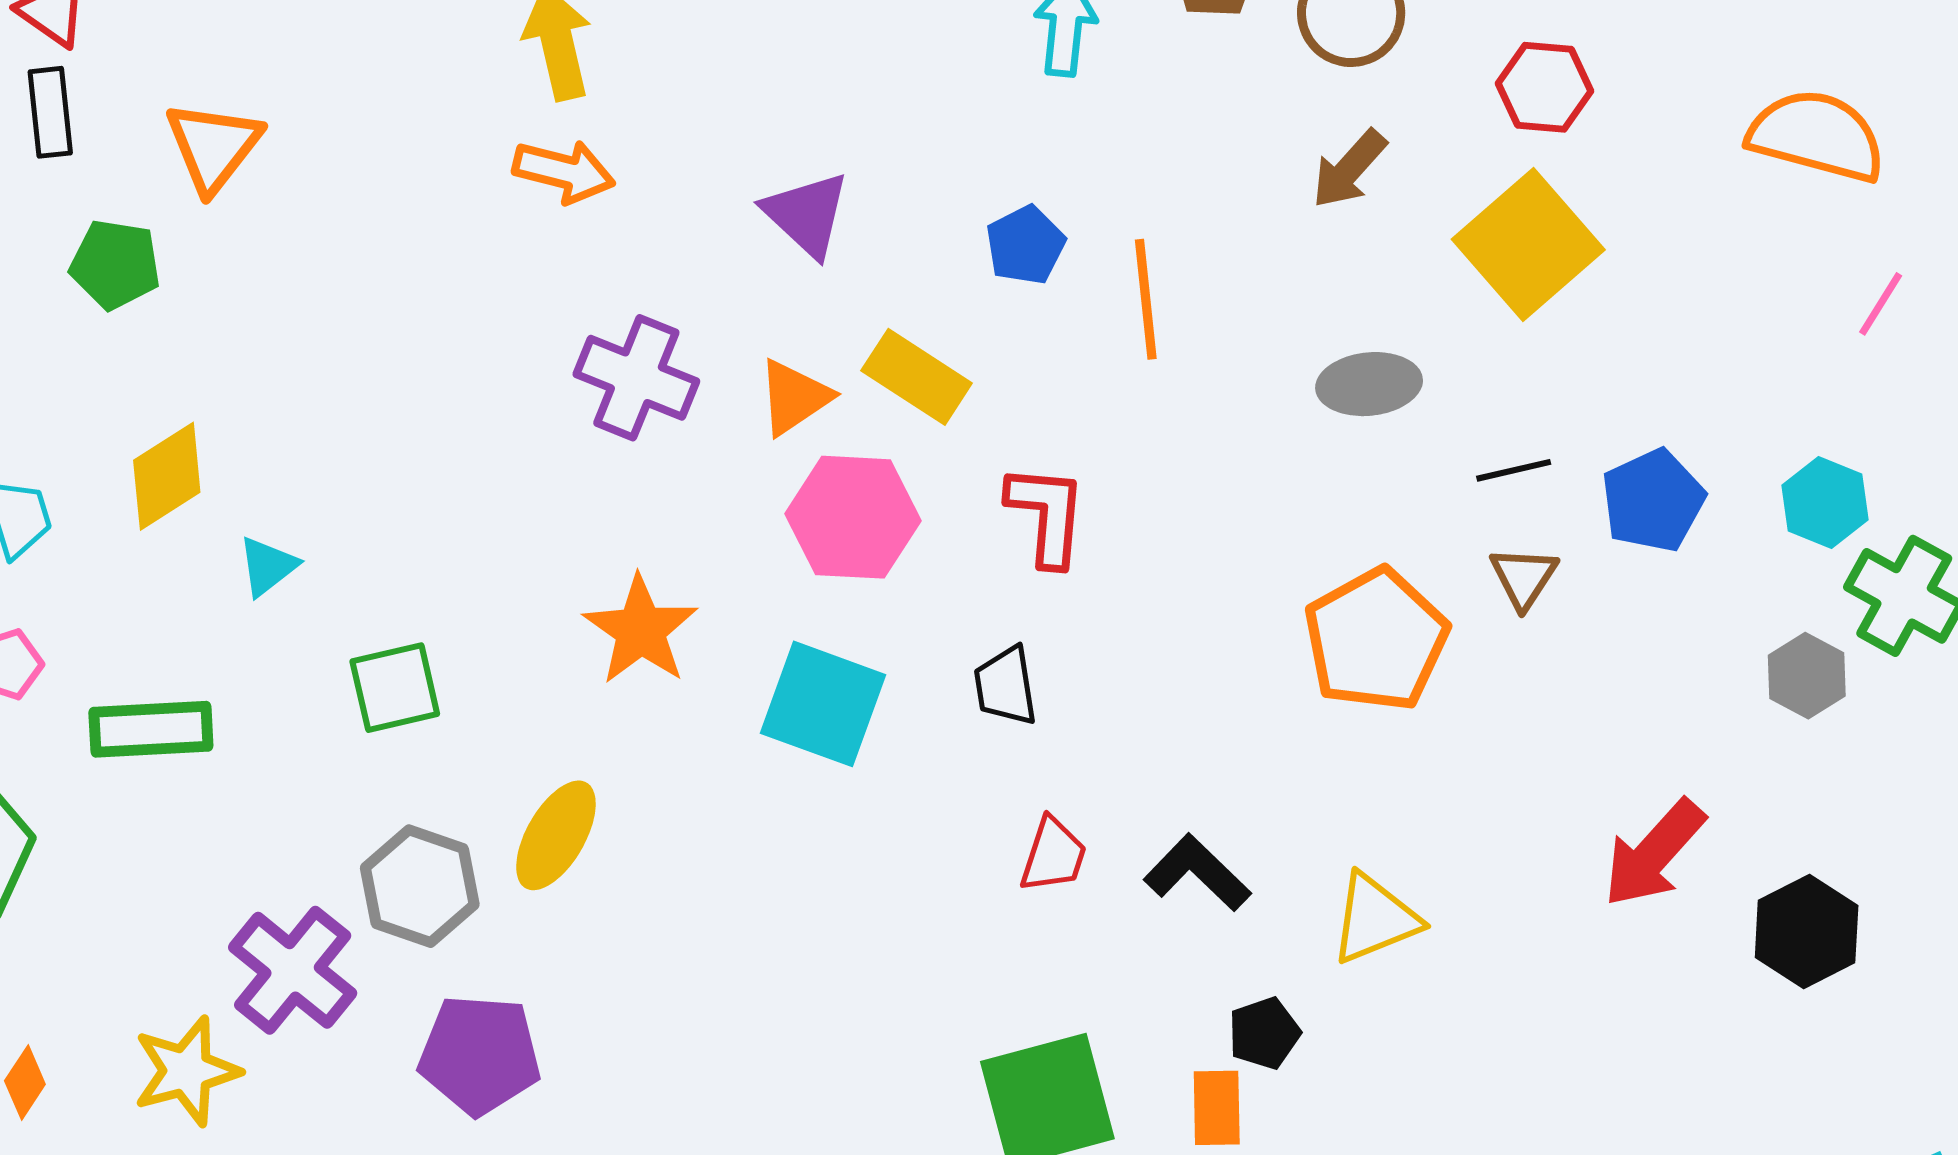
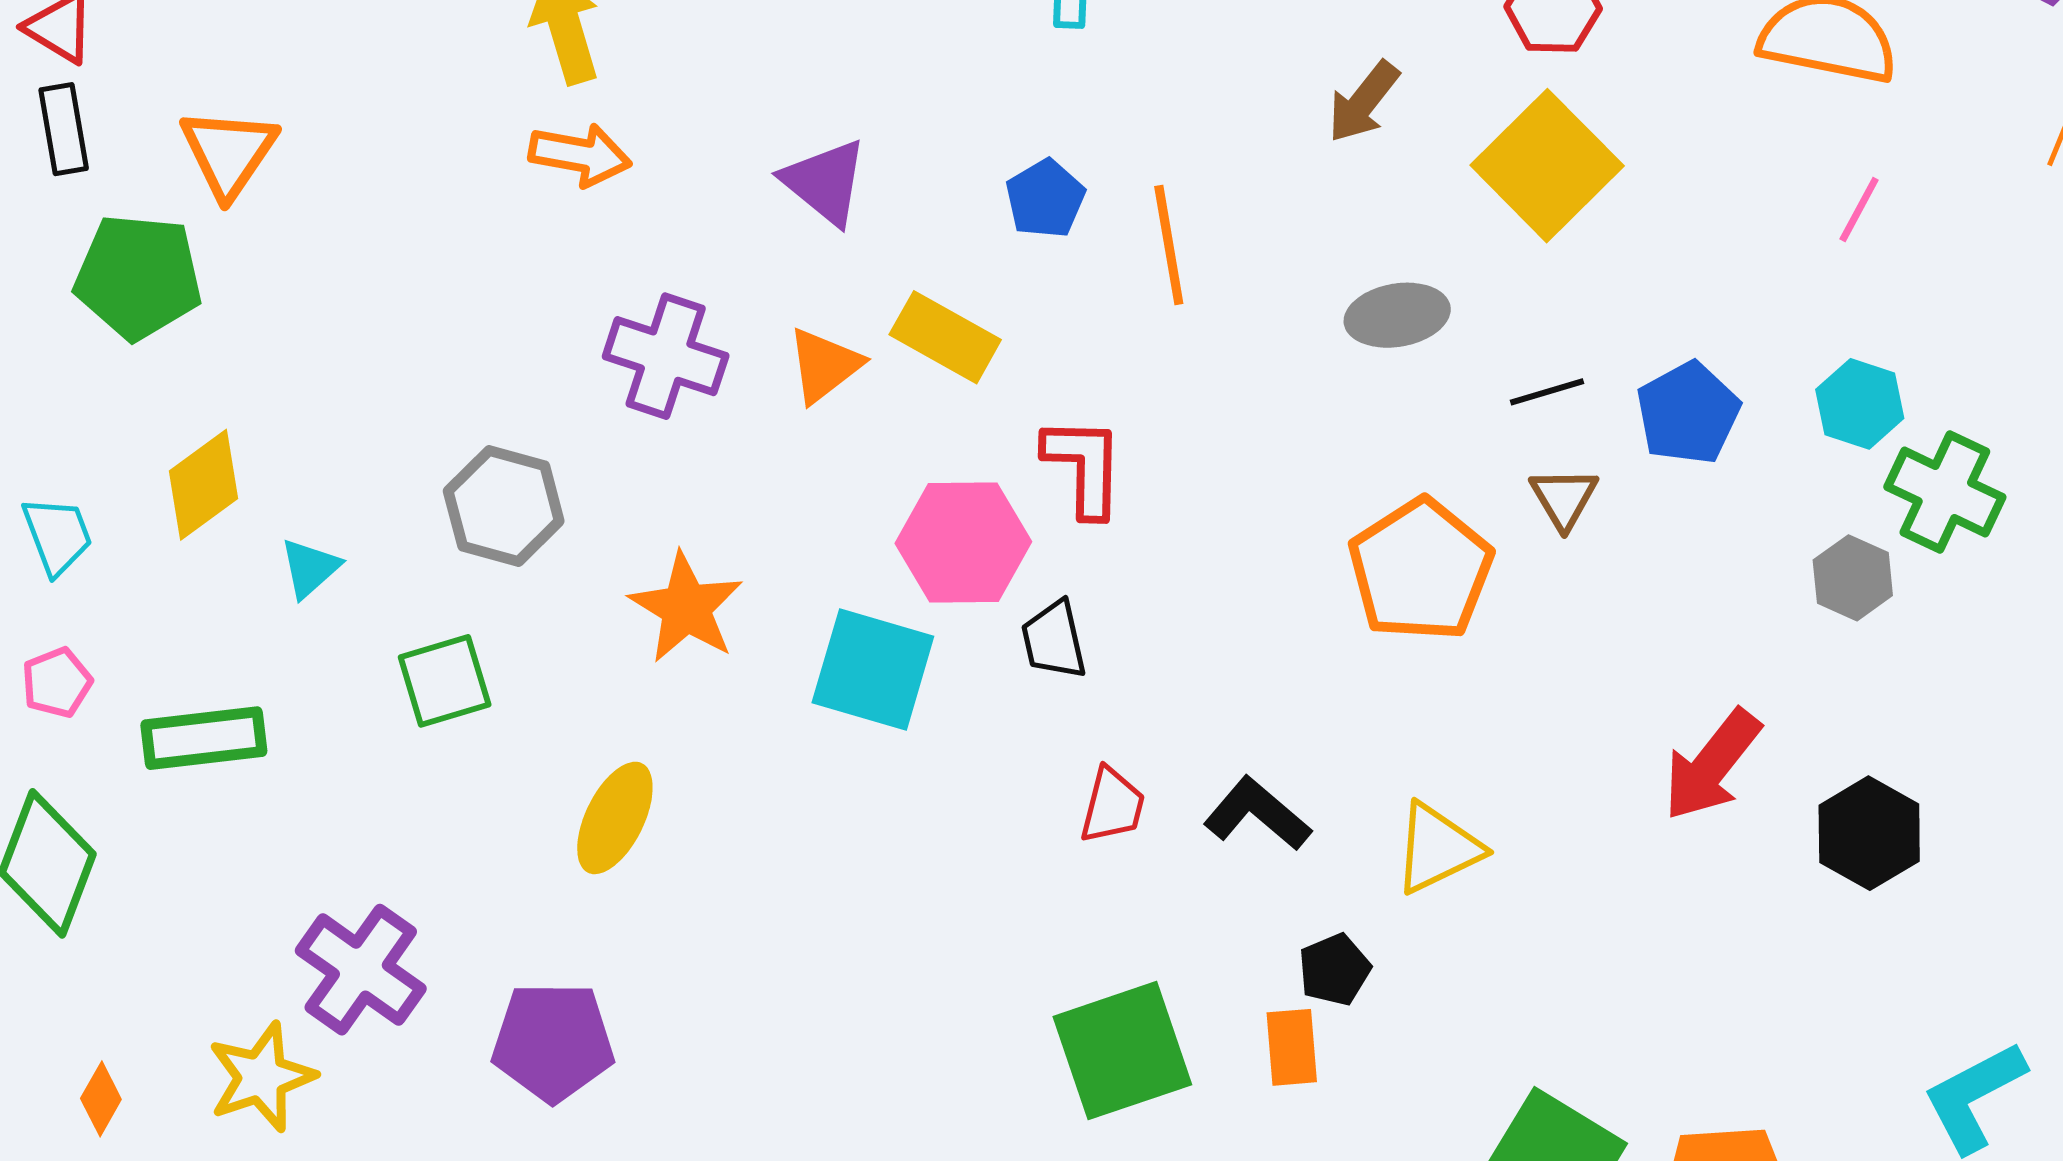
green pentagon: (115, 264) -> (138, 277), size x1.4
pink line: (1881, 304) -> (1859, 210), moved
pink hexagon: (853, 517) -> (963, 543), moved
gray hexagon: (420, 886) -> (504, 506), moved

